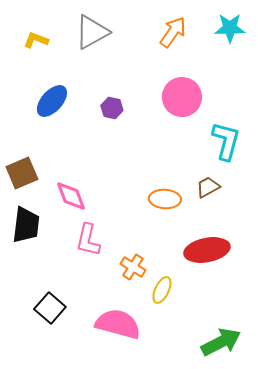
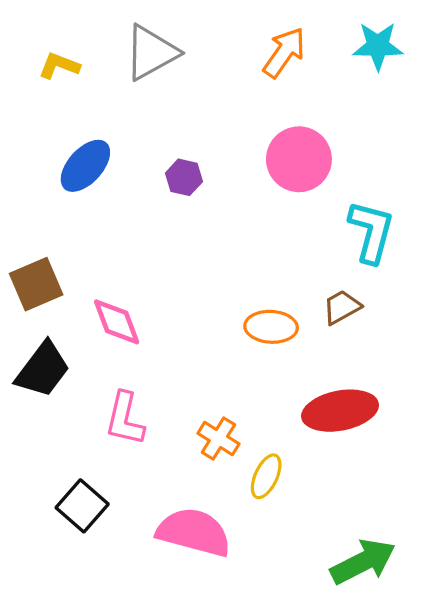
black trapezoid: (26, 225) -> (43, 370), turned 30
pink L-shape: (88, 240) -> (125, 419), moved

